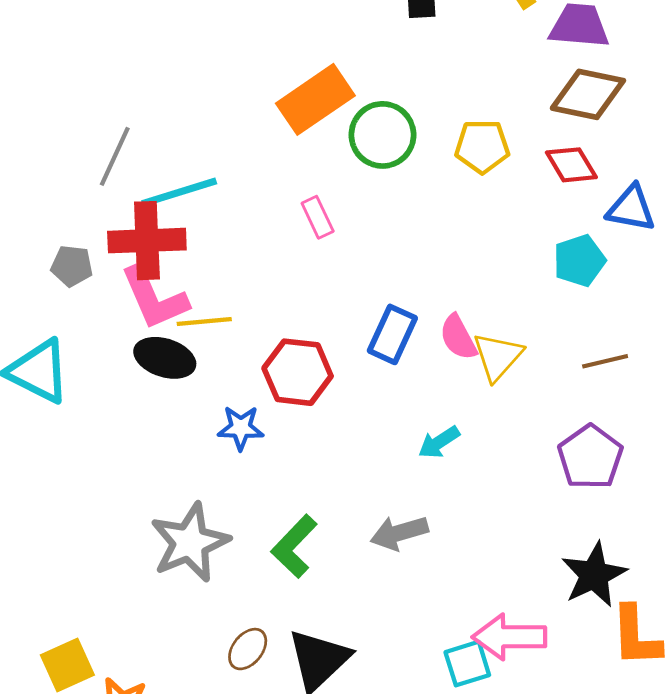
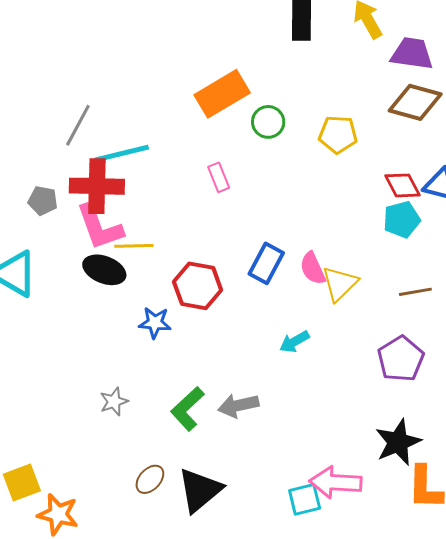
green circle: (382, 135) -> (268, 122), size x0.7
red diamond: (571, 165) -> (402, 185), moved
gray arrow: (399, 533) -> (238, 405), moved
gray star: (190, 543) -> (114, 401), size x0.5

